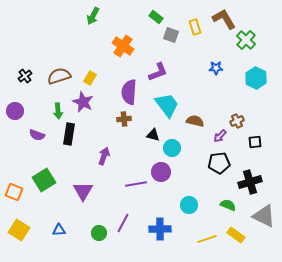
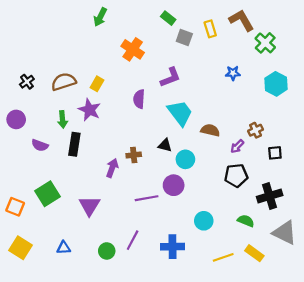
purple semicircle: (129, 92) -> (139, 99), size x0.7
brown cross: (124, 119) -> (134, 155), moved

